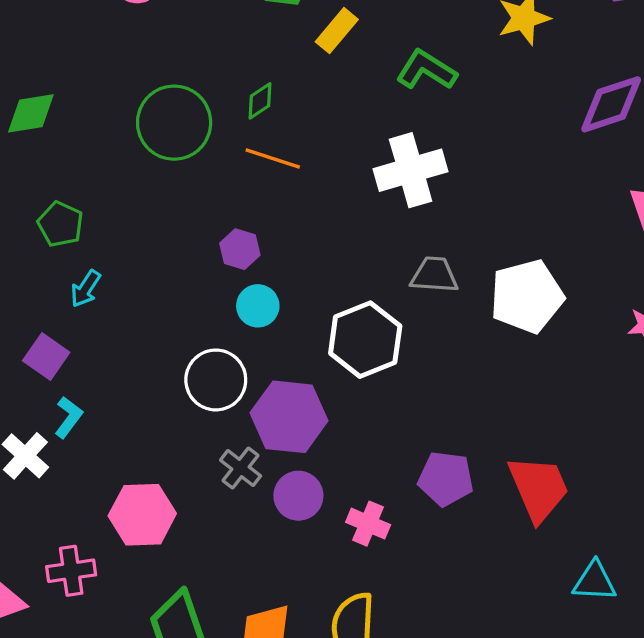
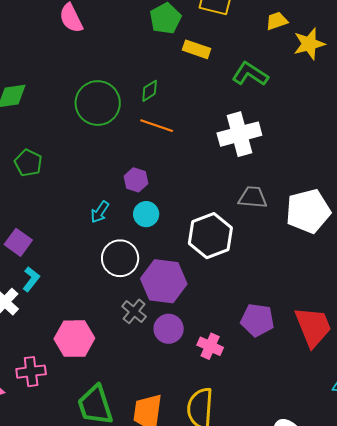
yellow rectangle: (337, 31) -> (196, 49), turned 68
cyan arrow: (86, 289) -> (100, 212), moved

